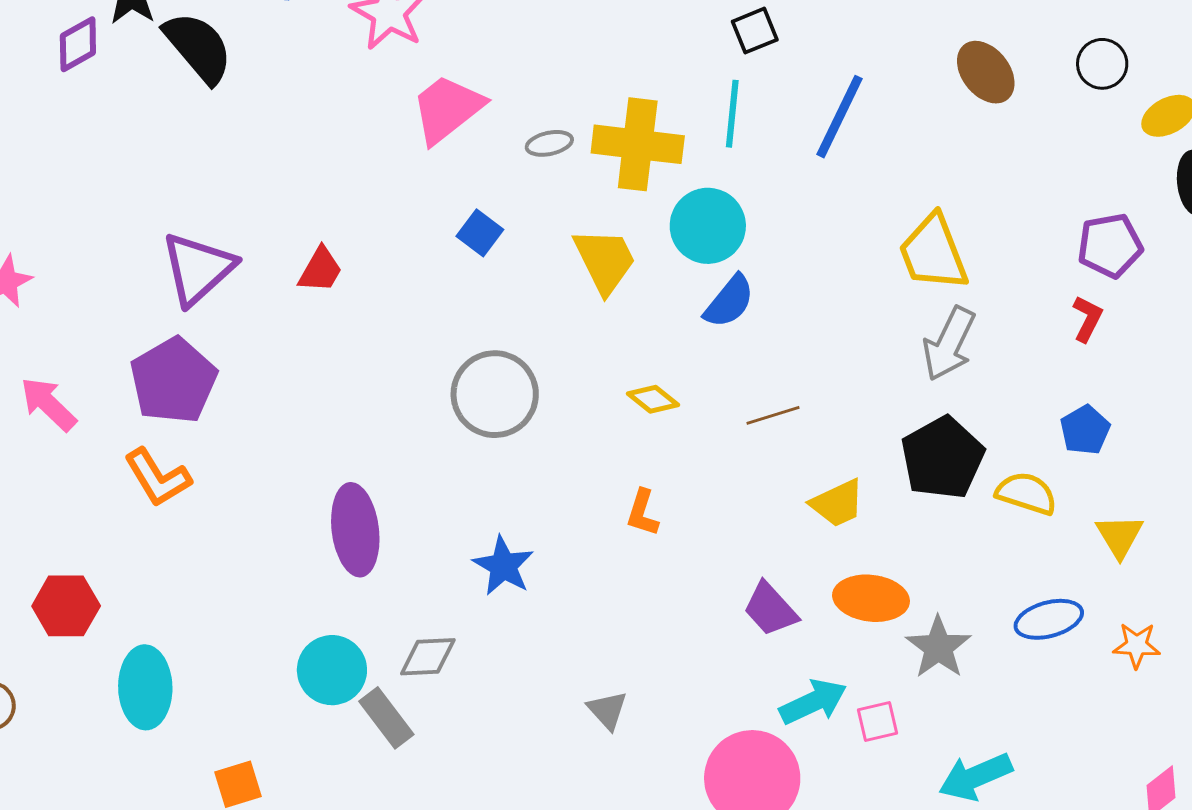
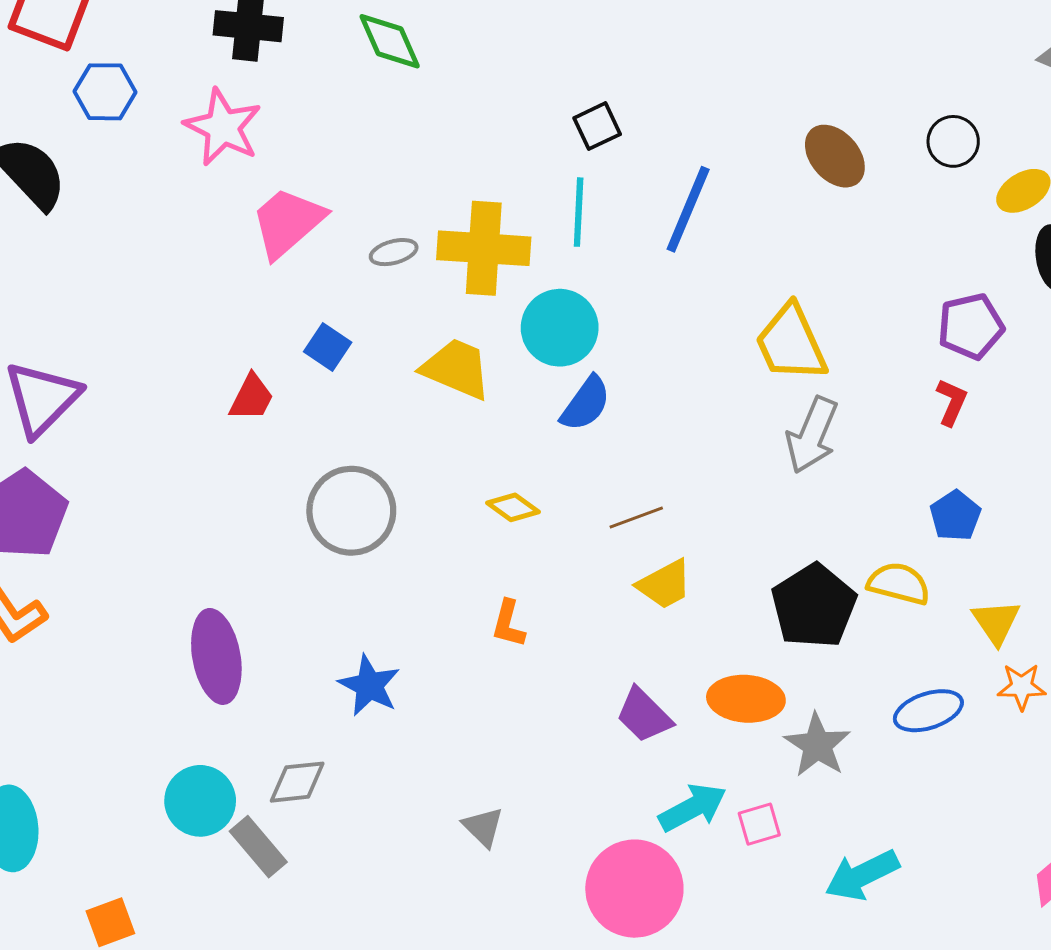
yellow trapezoid: (605, 261) -> (456, 369), turned -38
red trapezoid: (320, 270) -> (252, 397), moved
black pentagon: (943, 458) -> (814, 606), moved
yellow trapezoid: (837, 503) -> (665, 584), moved
orange star: (1137, 645) -> (1022, 687), moved

